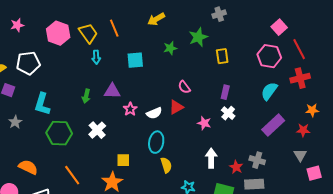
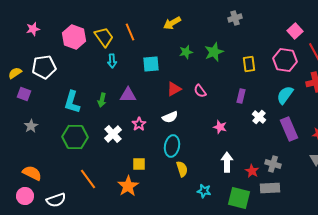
green star: (198, 37) -> (214, 52), moved
yellow rectangle: (222, 56) -> (249, 64), moved
cyan L-shape: (42, 104) -> (72, 102), moved
red triangle: (176, 107) -> (174, 89), moved
pink star: (130, 109) -> (139, 124), moved
white cross: (228, 113) -> (259, 117), moved
purple rectangle: (273, 125) -> (289, 129), turned -70
orange semicircle: (28, 167) -> (32, 173), moved

